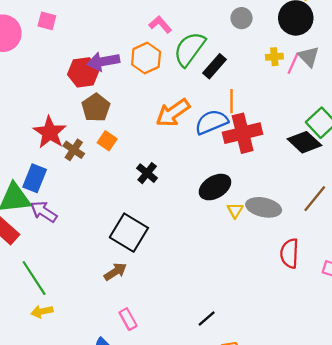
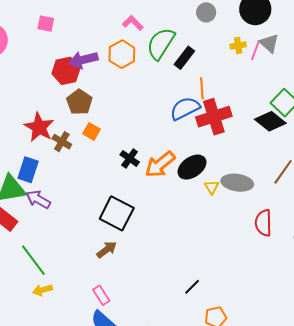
pink square: (47, 21) -> (46, 24), moved
orange arrow: (173, 113) -> (160, 164), moved
pink rectangle: (128, 319) -> (101, 295), moved

